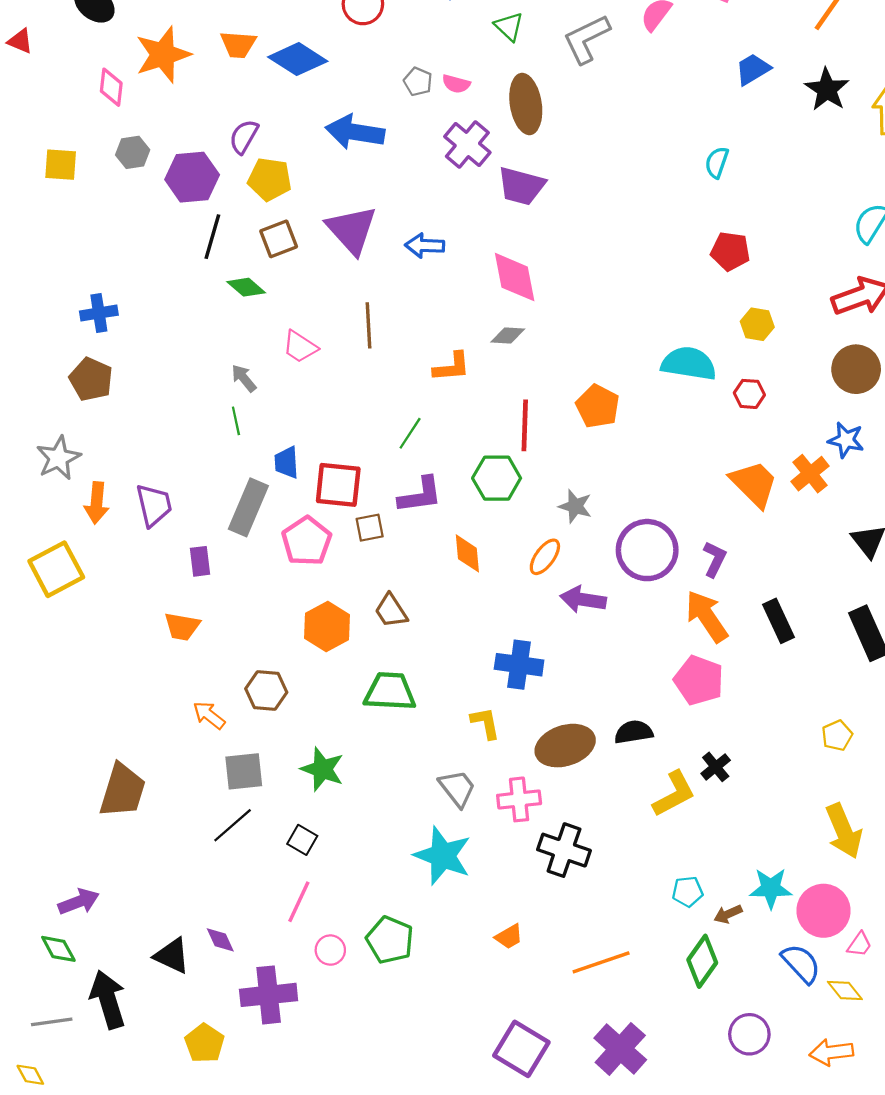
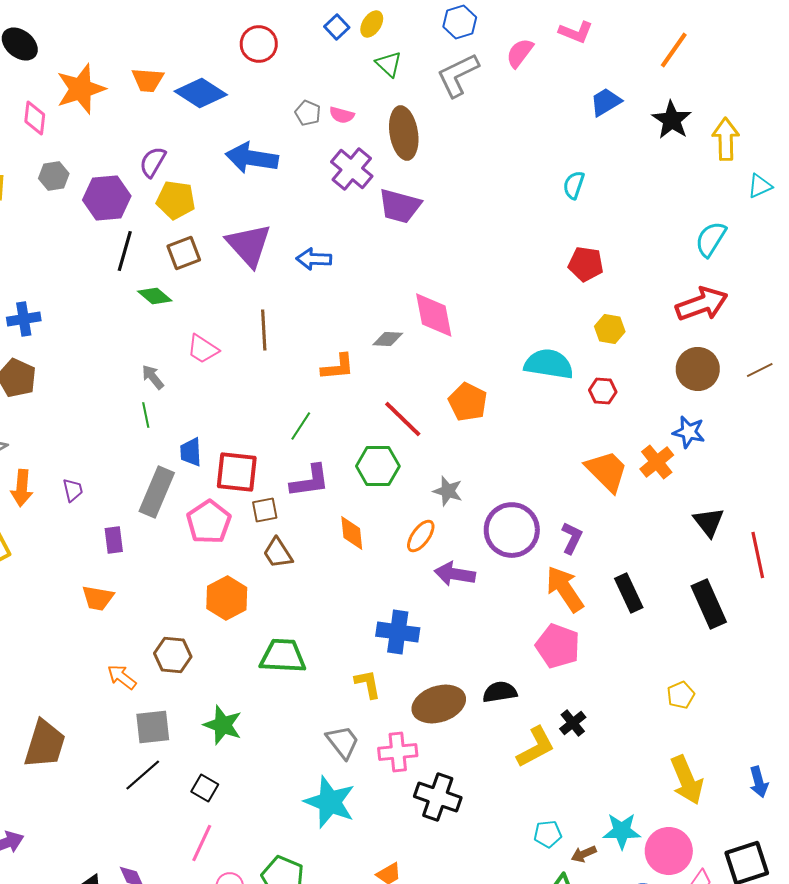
pink diamond: (515, 277) -> (434, 315), moved
red line: (525, 425) -> (403, 419), turned -48
purple trapezoid: (154, 505) -> (73, 490), size x0.6
brown trapezoid: (391, 611) -> (278, 553), moved

